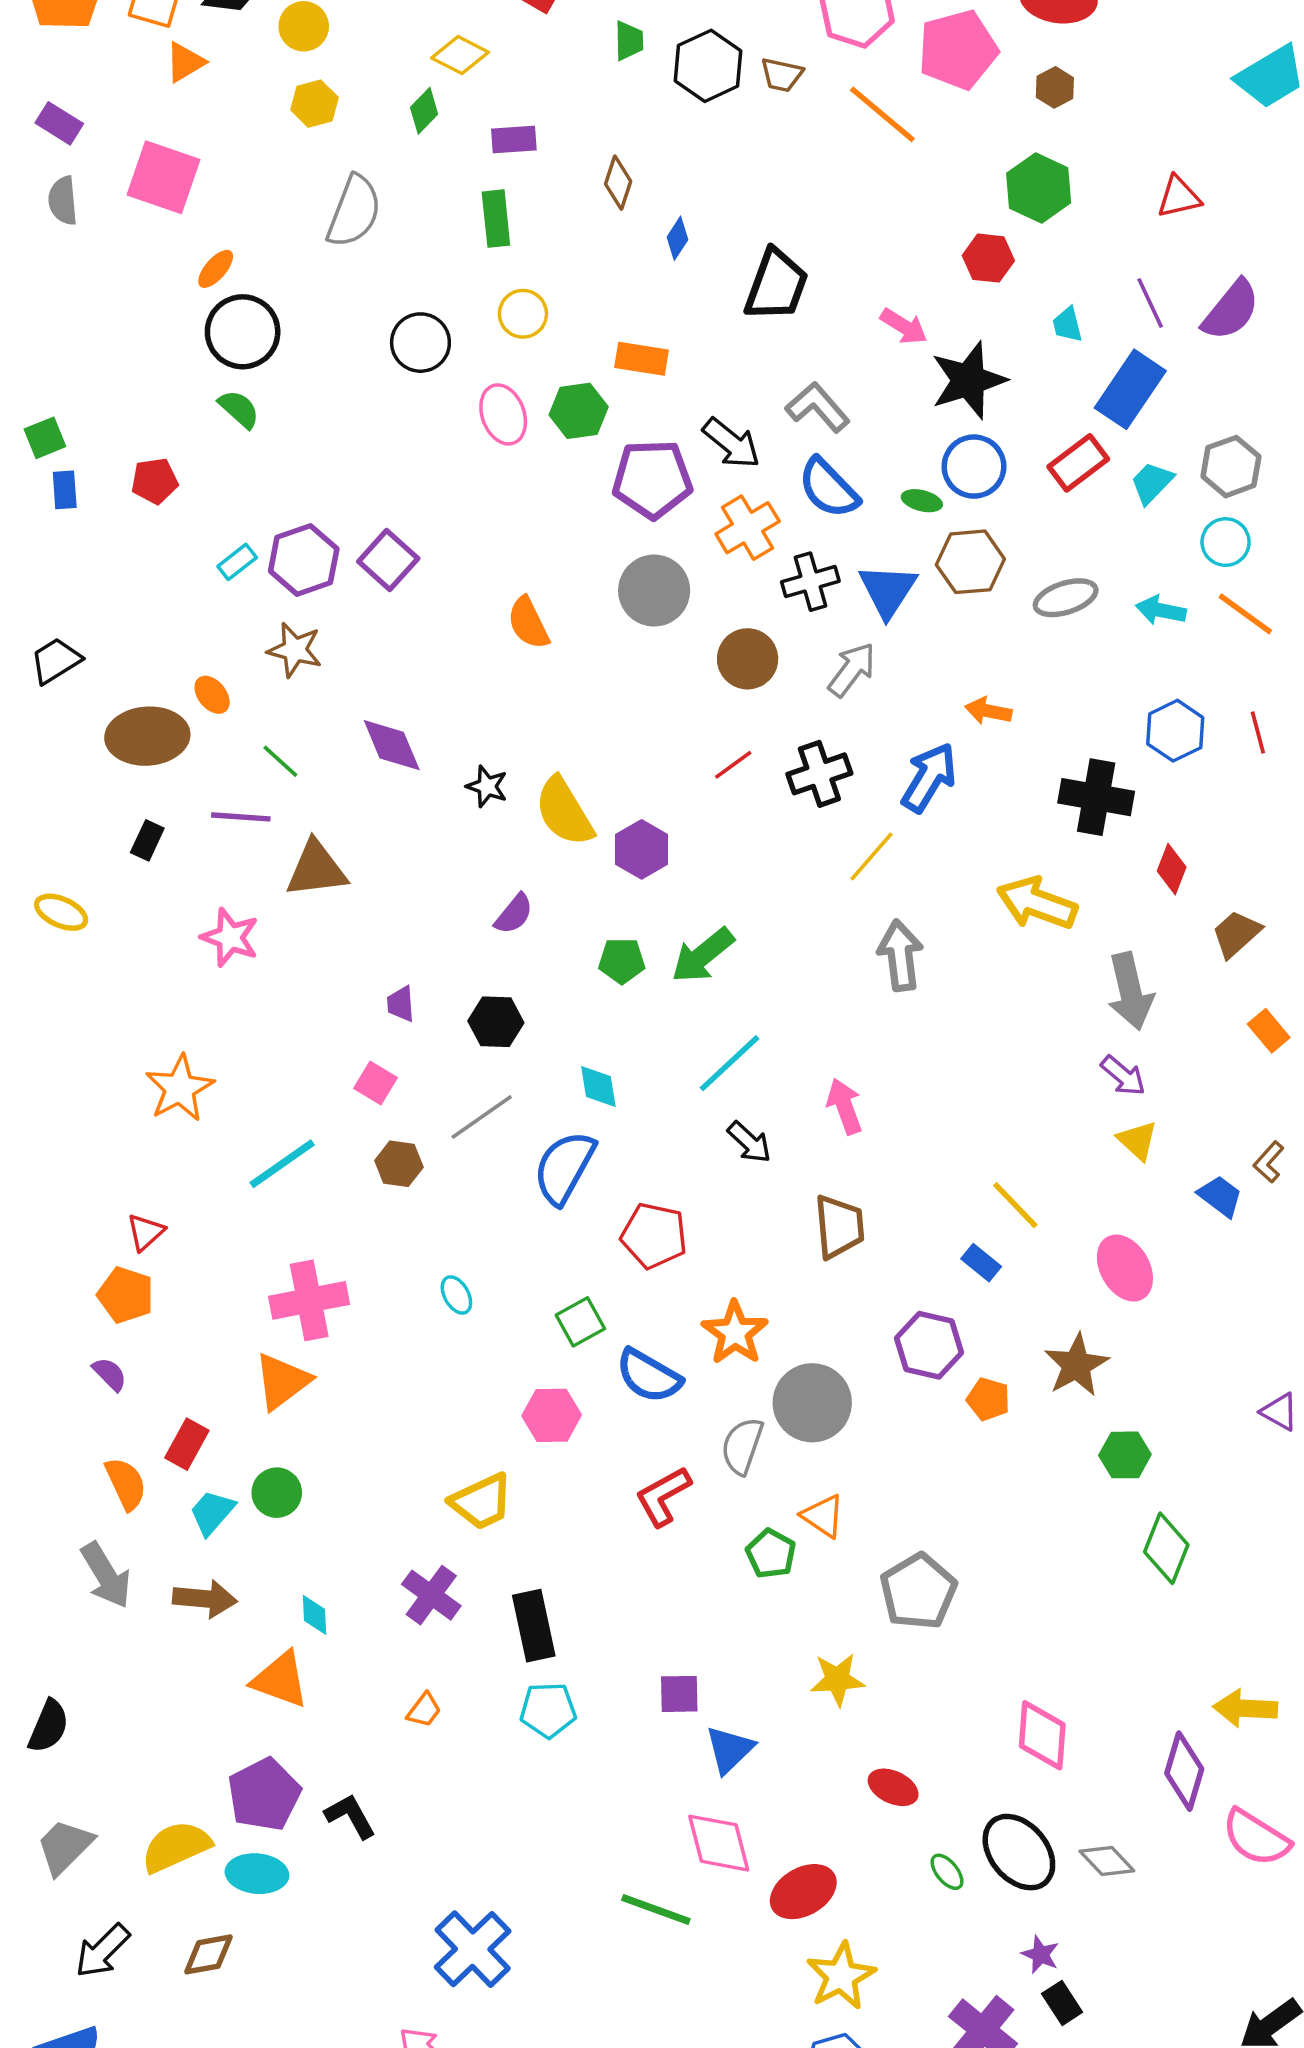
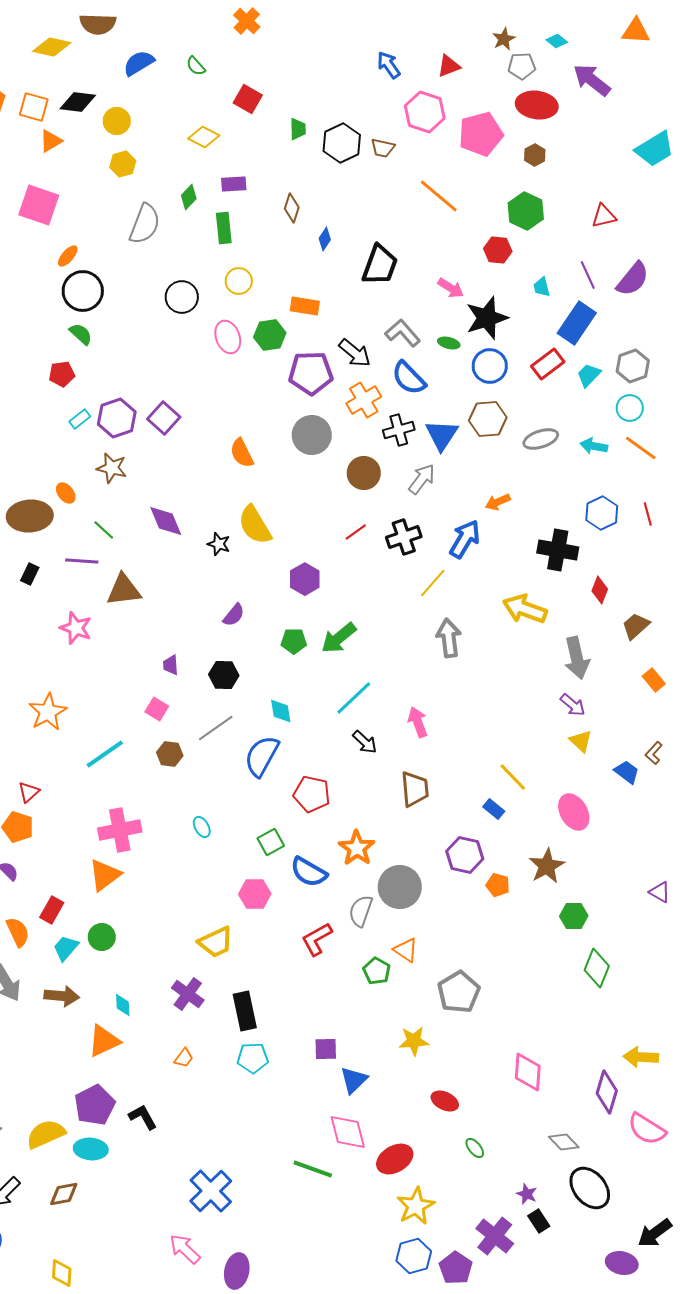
green diamond: (424, 111) -> (189, 197), moved
orange line: (882, 114) -> (439, 196), moved
red pentagon: (155, 481) -> (62, 374), moved
green ellipse: (922, 501) -> (449, 343), moved
orange arrow: (988, 711) -> (498, 502), turned -35
yellow semicircle: (564, 812) -> (255, 525), moved
orange triangle: (280, 1680) -> (104, 1041), turned -45
black ellipse: (1019, 1852) -> (590, 1188), moved

